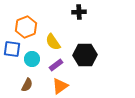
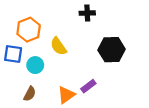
black hexagon: (85, 55) -> (112, 50), moved
purple rectangle: (56, 65) -> (88, 86), moved

